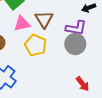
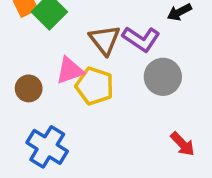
pink triangle: (22, 24) -> (70, 70), moved
purple L-shape: (76, 28) -> (141, 39), moved, turned 30

